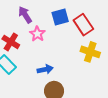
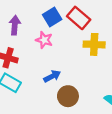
purple arrow: (25, 15) -> (15, 25), turned 54
pink star: (37, 34) -> (44, 40), moved

